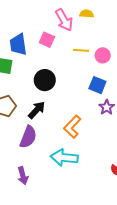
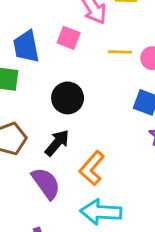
orange L-shape: (72, 127) -> (92, 168), moved
purple semicircle: (28, 137) -> (46, 183), turned -55

